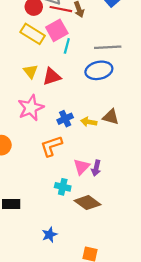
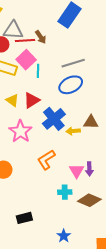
blue cross: (65, 119) -> (54, 119), moved, size x1.6

